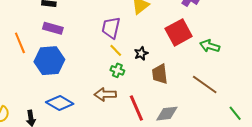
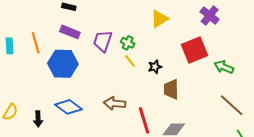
purple trapezoid: (111, 28) -> (103, 41), moved
green cross: (117, 70) -> (128, 43), moved
brown line: (205, 85) -> (232, 105), moved

